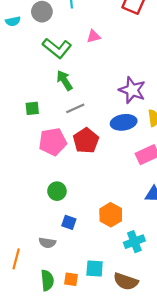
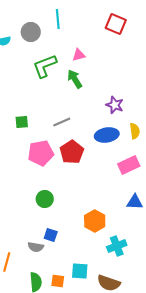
green L-shape: (57, 48) -> (45, 66), turned 120
green arrow: (64, 80) -> (75, 79), moved
purple star: (132, 90) -> (115, 105), size x0.7
blue square: (69, 222) -> (51, 235), moved

